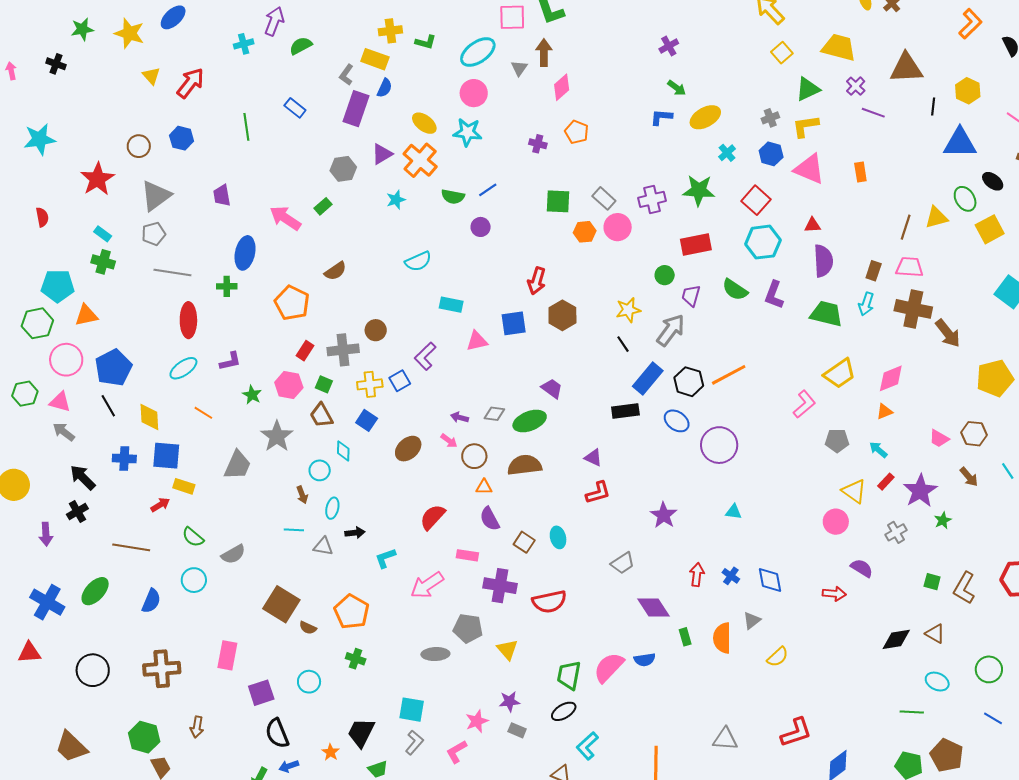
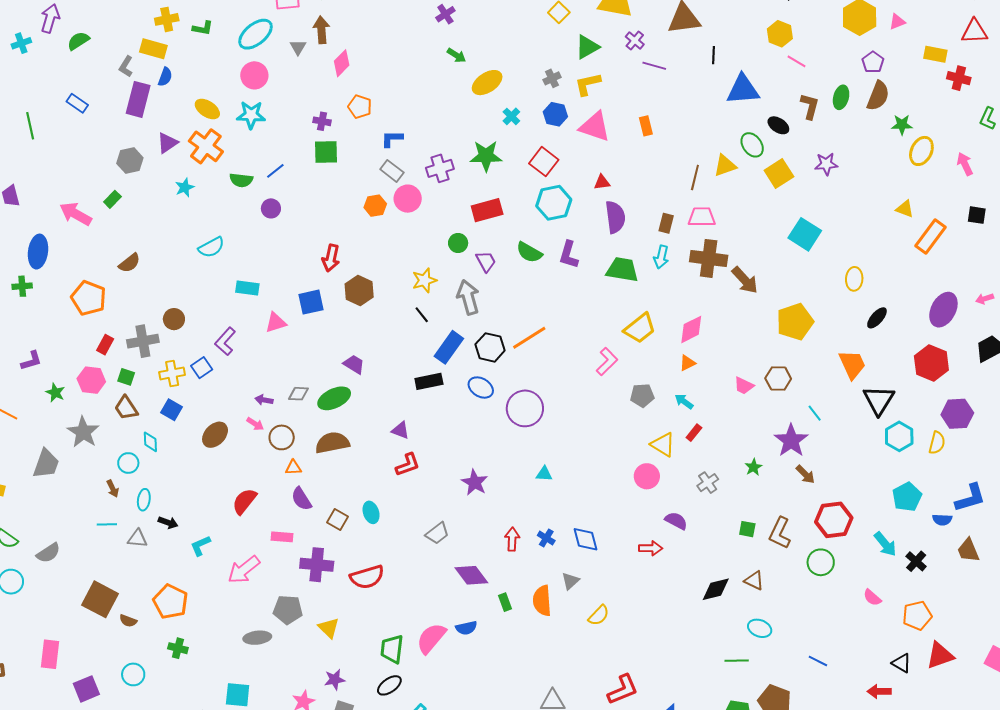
yellow hexagon: (968, 91) -> (780, 34), moved
blue L-shape: (661, 117) -> (392, 139), moved
green square: (558, 201) -> (326, 152), moved
purple trapezoid: (691, 296) -> (486, 261), turned 140
gray arrow: (671, 330) -> (468, 297), turned -48
brown arrow: (969, 477) -> (805, 474), moved
purple star: (920, 491) -> (791, 441), moved
black arrow: (355, 533) -> (168, 523), turned 30
green circle: (989, 669) -> (821, 562), moved

